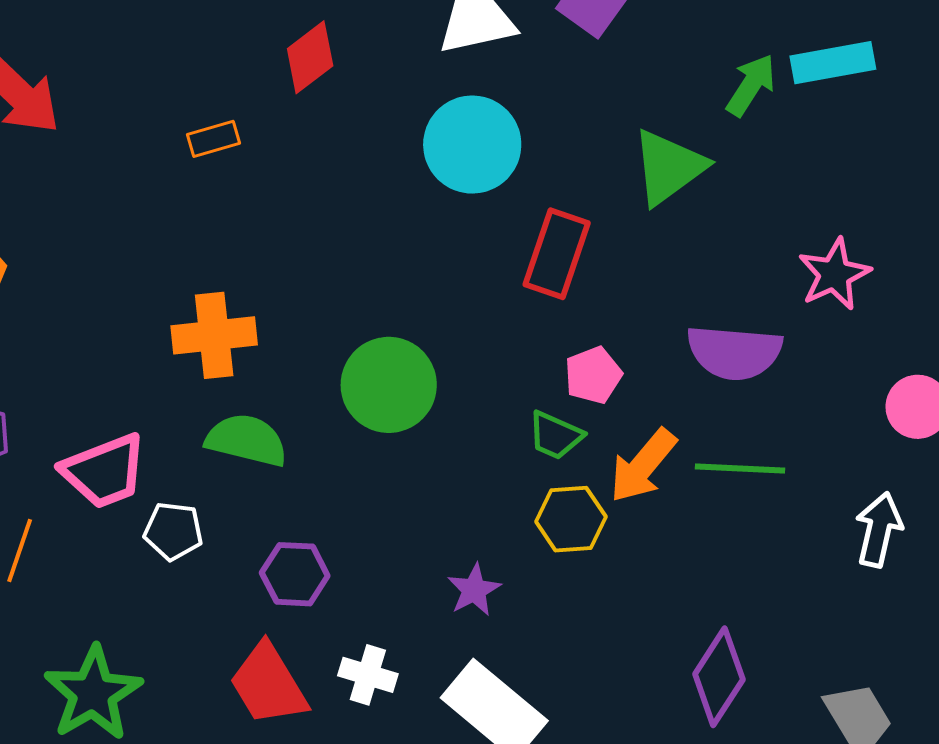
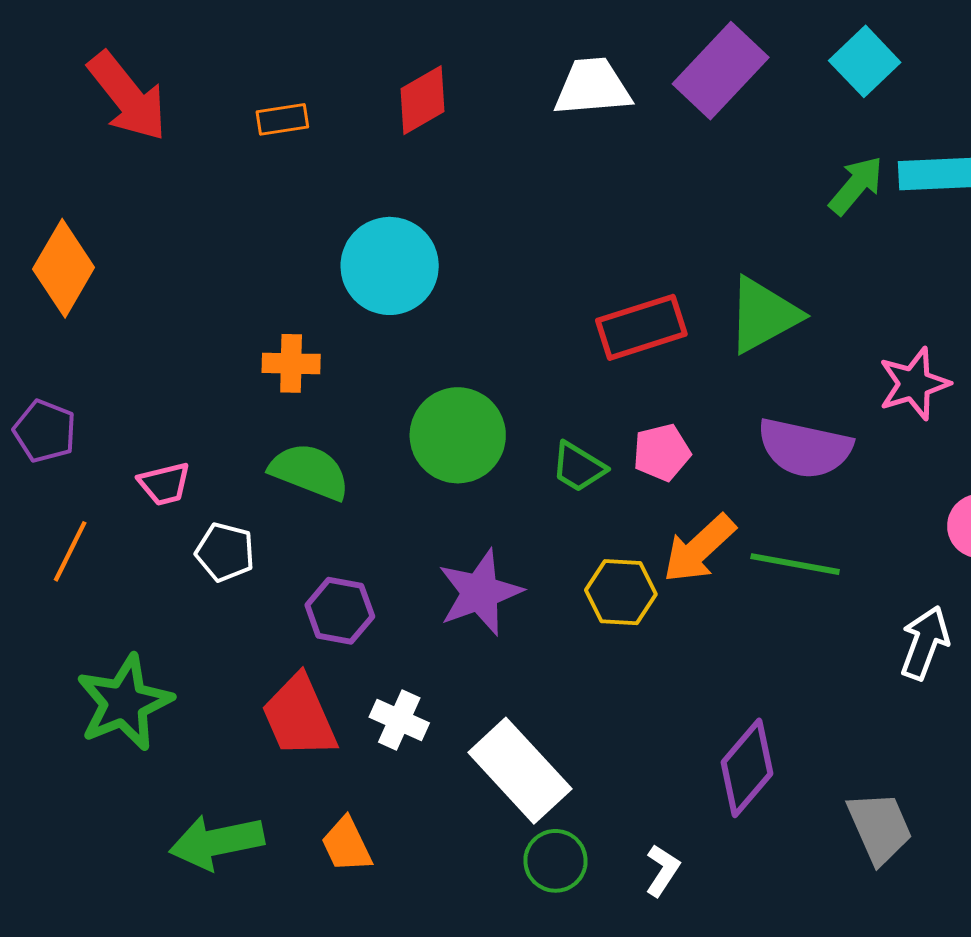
orange rectangle: (213, 139) -> (282, 119), moved
cyan circle: (472, 145) -> (390, 266), moved
green triangle: (669, 167) -> (763, 315), moved
red rectangle: (557, 254) -> (641, 327), turned 46
orange cross: (214, 335) -> (291, 363), size x0.7
green trapezoid: (555, 435) -> (579, 467), moved
pink trapezoid: (104, 471) -> (164, 484), size x0.6
purple star: (474, 590) -> (480, 592), moved, size x1.6

